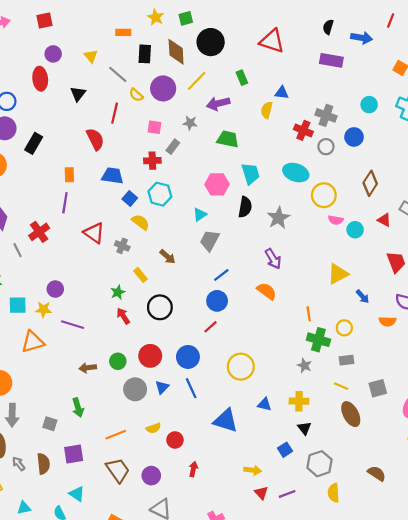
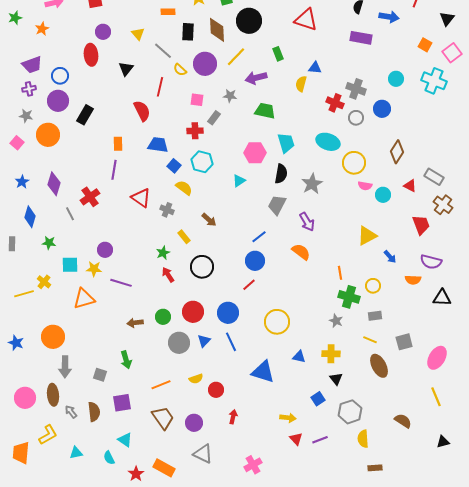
gray trapezoid: (209, 240) -> (277, 205), moved

